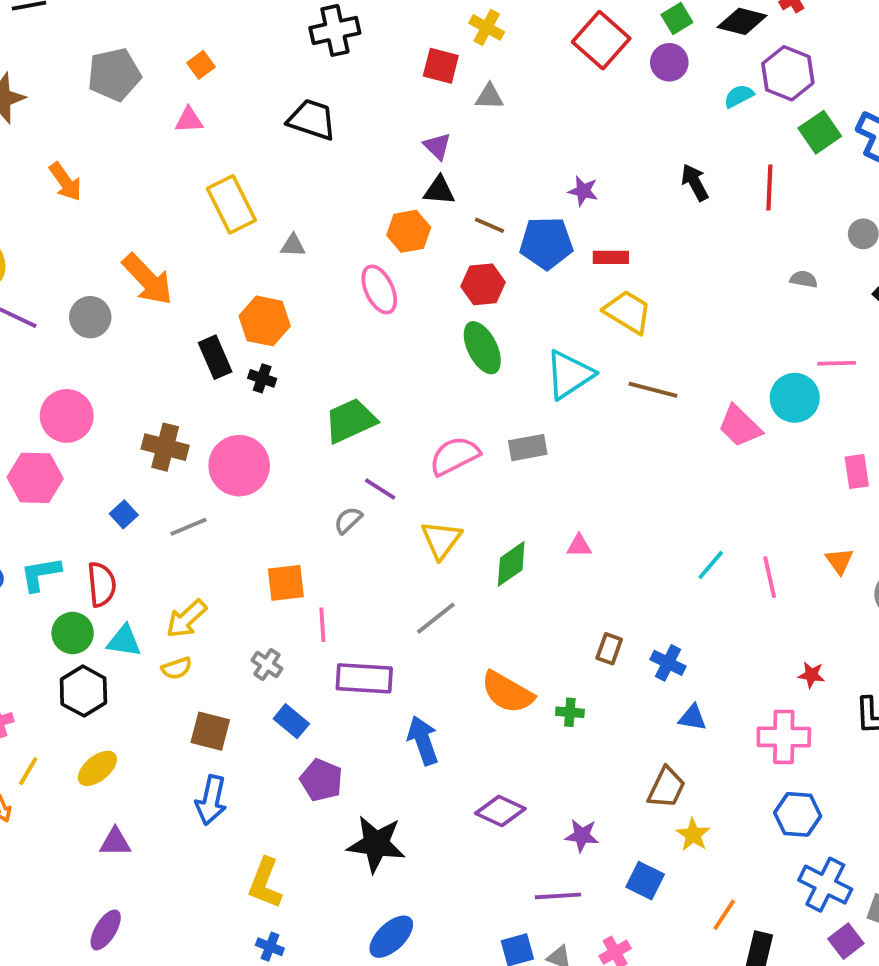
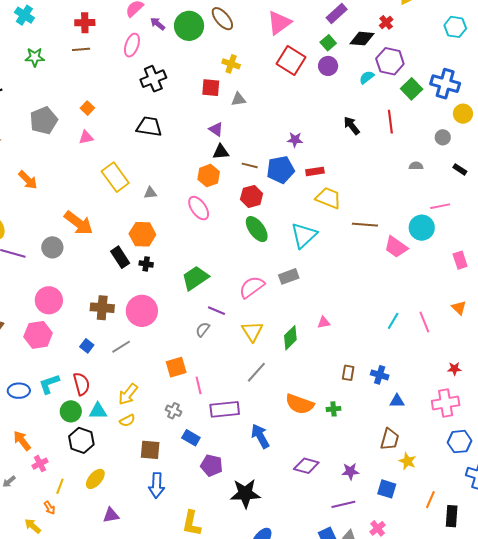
brown line: (653, 390) -> (365, 225), moved

